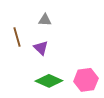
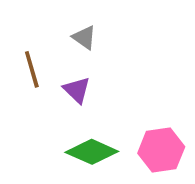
gray triangle: (45, 20) -> (84, 37), turned 32

